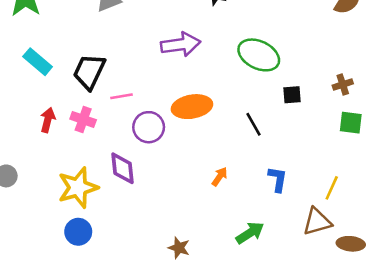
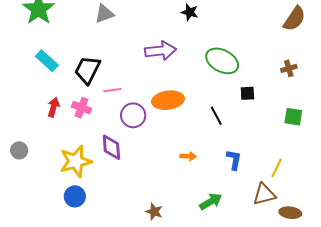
brown cross: (343, 84) -> (289, 68), moved
orange arrow: (220, 177) -> (188, 156), turned 56

